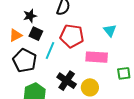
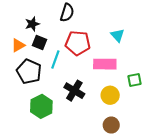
yellow circle: (90, 87) -> (110, 95), moved

